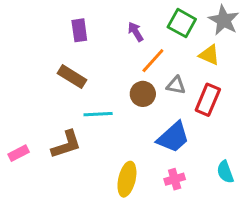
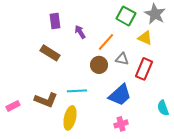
purple arrow: (136, 32) -> (80, 32), moved
cyan line: (98, 114) -> (77, 91), moved
brown L-shape: (66, 144) -> (46, 100), turned 40
cyan semicircle: (225, 172) -> (163, 108), moved
yellow ellipse: (127, 179) -> (70, 118), moved

